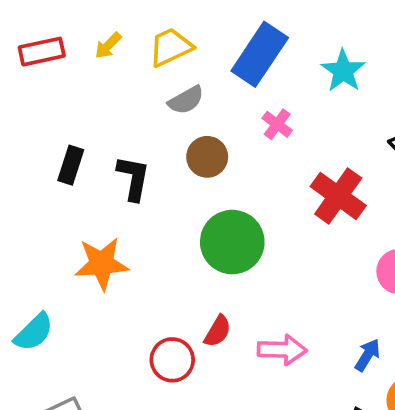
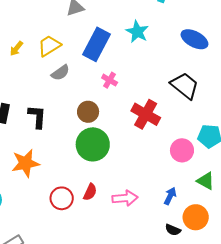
cyan star: (343, 71) -> (137, 32), moved
brown circle: (207, 157) -> (88, 112), moved
red circle: (172, 360) -> (62, 198), moved

